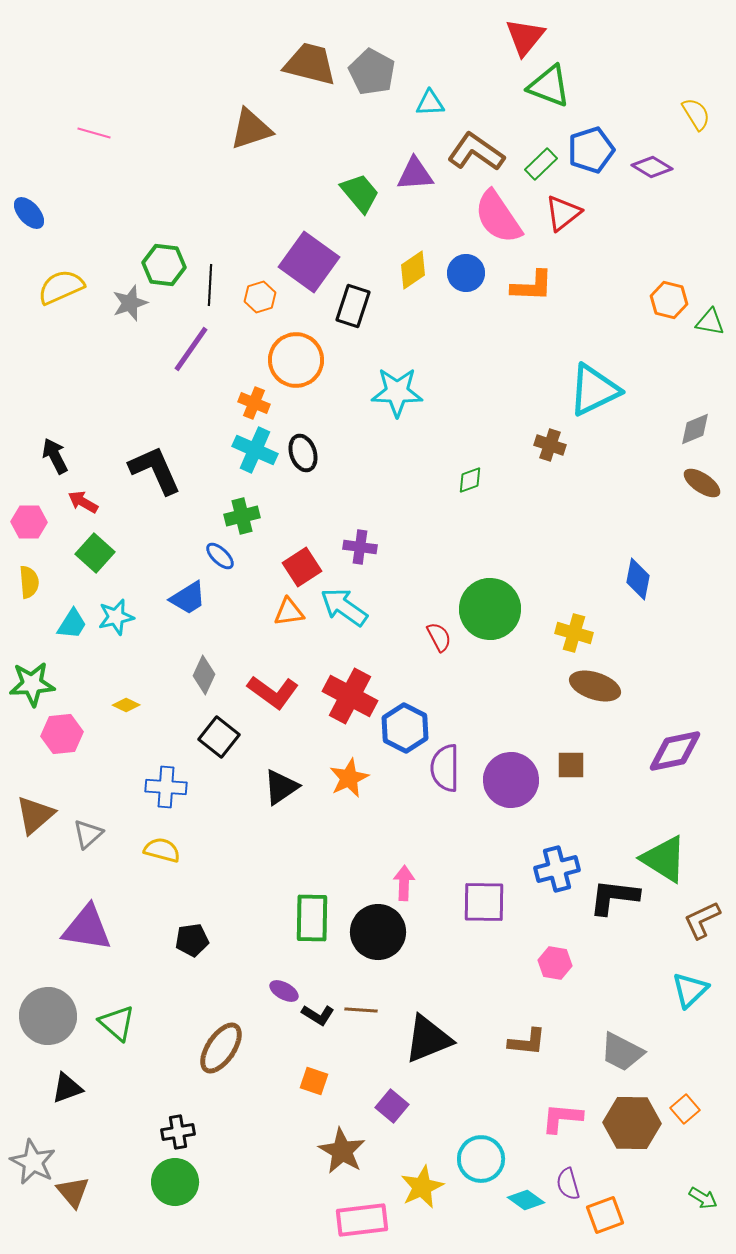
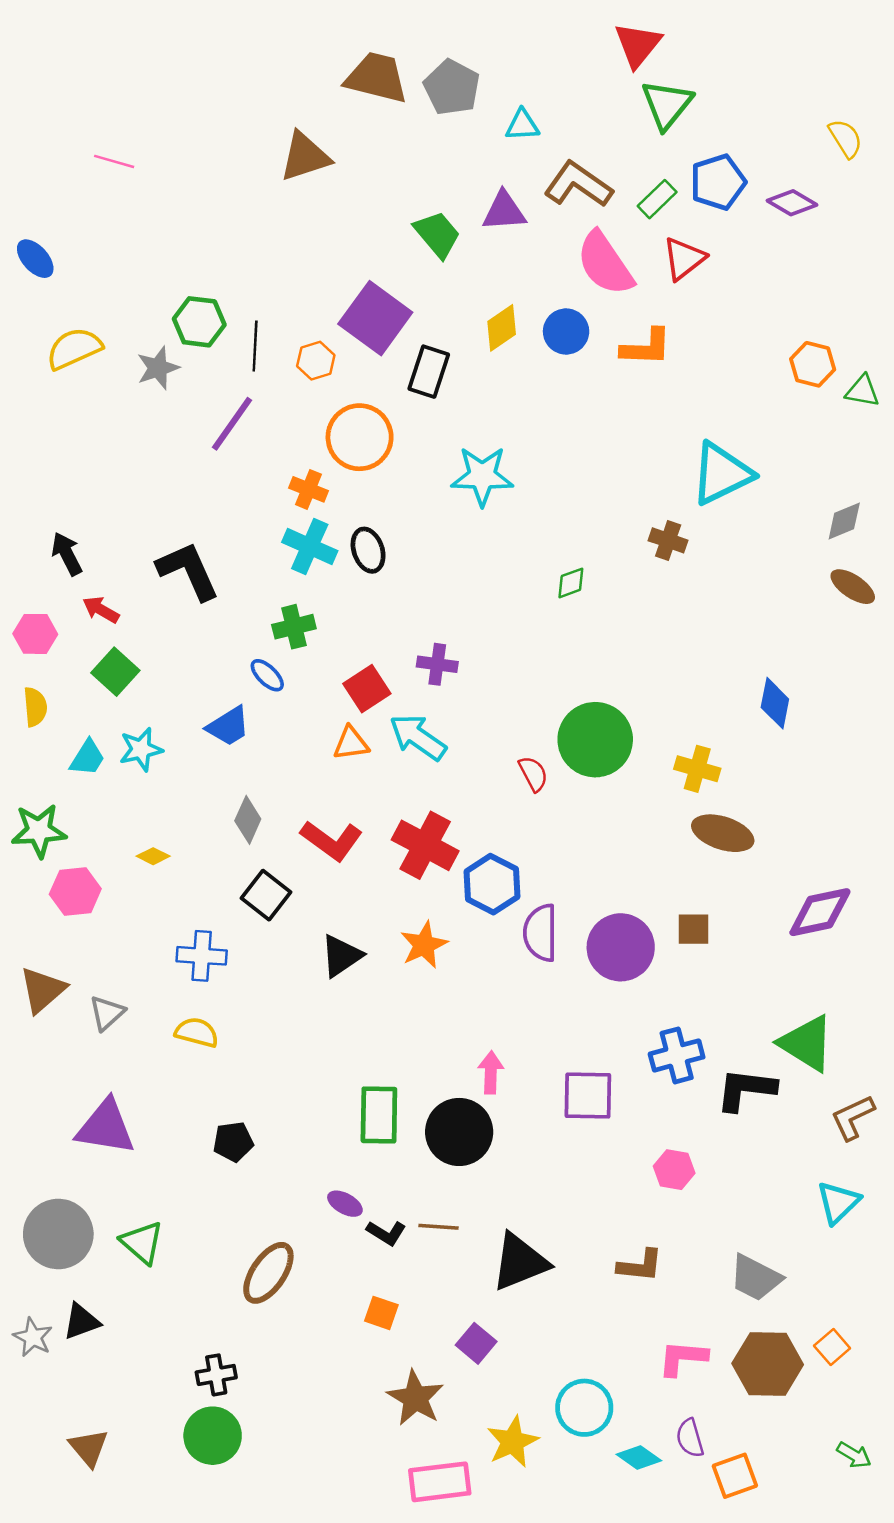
green triangle: (549, 86) -> (667, 104), turned 48
gray star: (33, 1162) -> (33, 1337), moved, size x0.7

